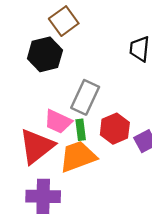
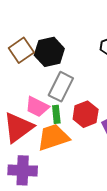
brown square: (64, 21) -> (21, 50), moved
black hexagon: (45, 54) -> (49, 52), moved

